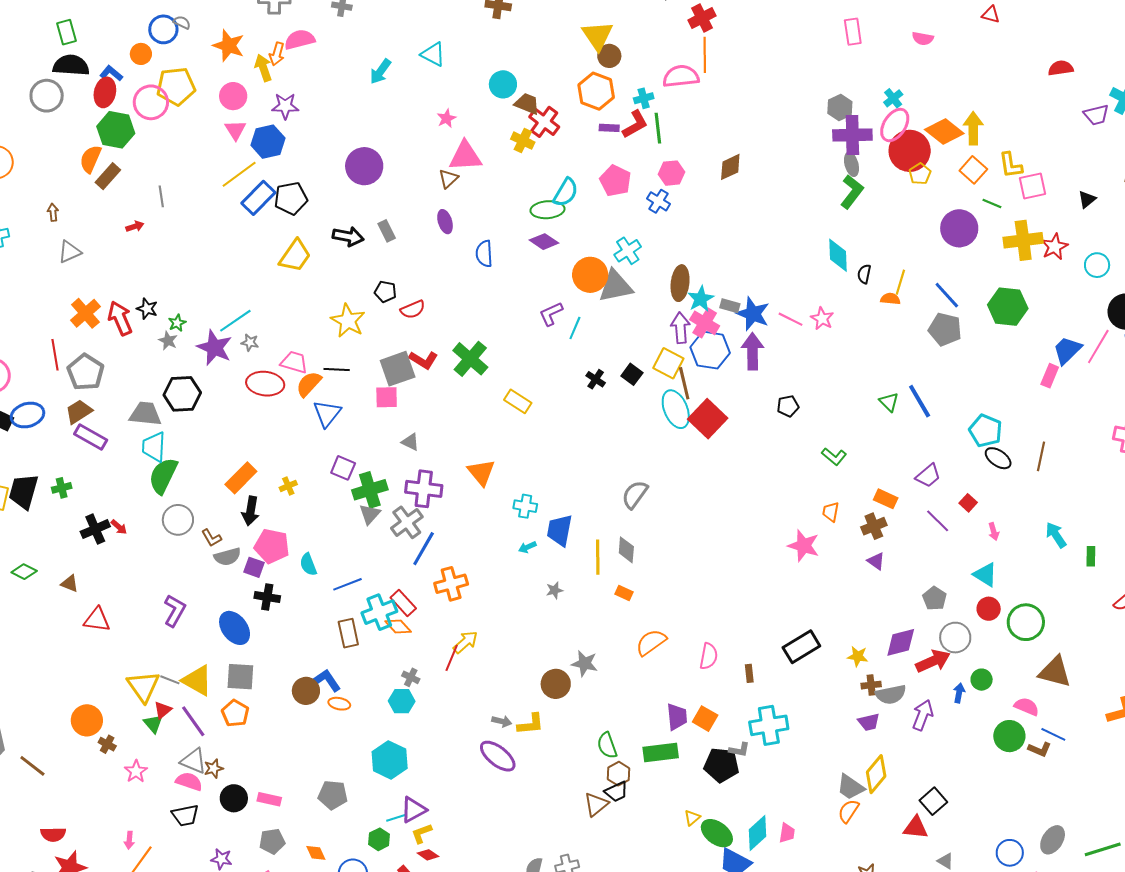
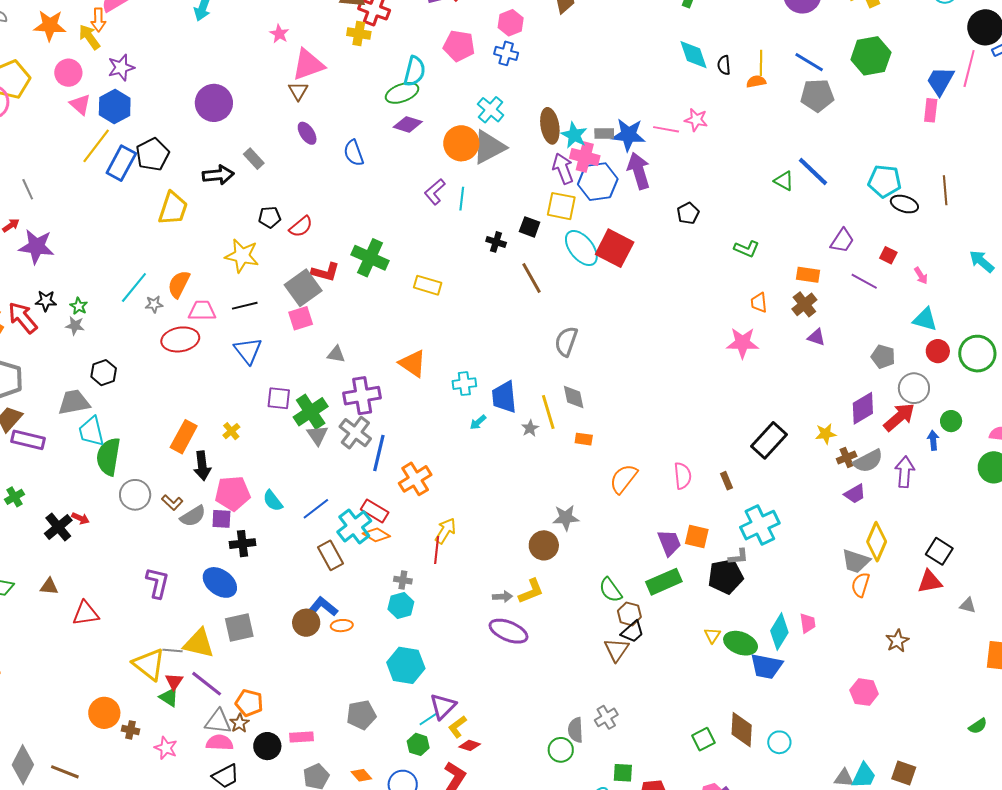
purple star: (215, 348) -> (36, 247), moved
brown line: (684, 383) -> (532, 278), moved
orange semicircle: (309, 384) -> (179, 284), moved
black hexagon: (182, 394) -> (104, 373), size x0.7
gray star: (554, 590) -> (530, 428), moved
orange pentagon: (235, 713) -> (249, 703), moved

